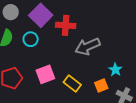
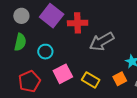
cyan circle: (31, 39) -> (45, 52), moved

